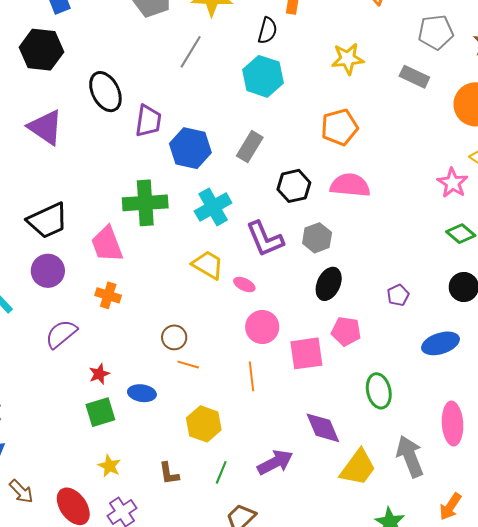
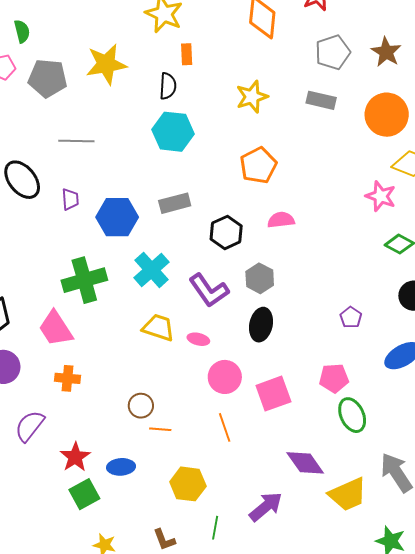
gray line: (191, 52) -> (76, 141), moved, turned 72
purple trapezoid: (148, 121) -> (70, 199), size x0.7
gray rectangle: (250, 147) -> (175, 203), turned 56
pink semicircle: (350, 185) -> (281, 220), size x0.7
black ellipse: (329, 284) -> (261, 325), moved
pink pentagon: (346, 331) -> (334, 378), moved
red star: (99, 374) -> (75, 457), size x1.4
yellow trapezoid: (358, 468) -> (348, 494), turned 42

